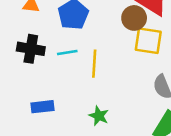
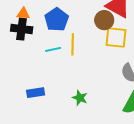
black cross: (31, 49) -> (22, 29), moved
yellow line: (94, 64) -> (73, 44), moved

